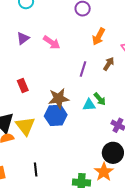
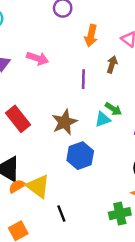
red rectangle: (23, 85) -> (18, 119), size x1.5
blue hexagon: (56, 115) -> (80, 156), moved
yellow triangle: (25, 126) -> (38, 186), moved

